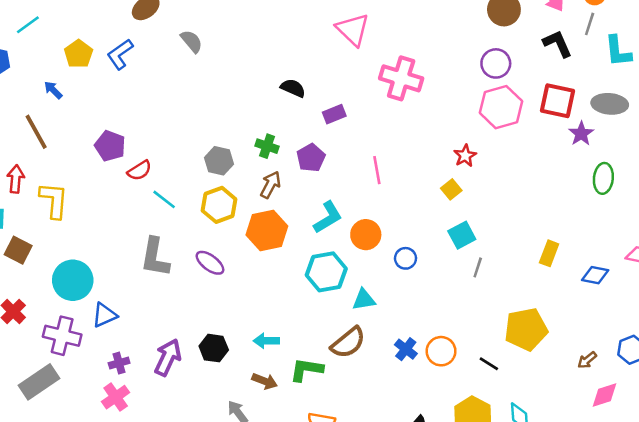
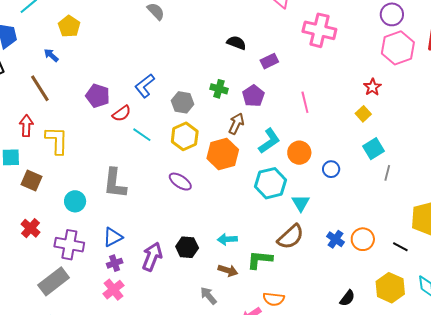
blue L-shape: (120, 54) -> (145, 86), moved
brown arrow: (270, 185) -> (236, 124), moved
gray L-shape: (155, 257) -> (115, 183), moved
cyan circle: (73, 280) -> (75, 201), size x0.7
cyan triangle: (364, 300) -> (301, 203), turned -48
blue triangle: (104, 315) -> (113, 237), moved

